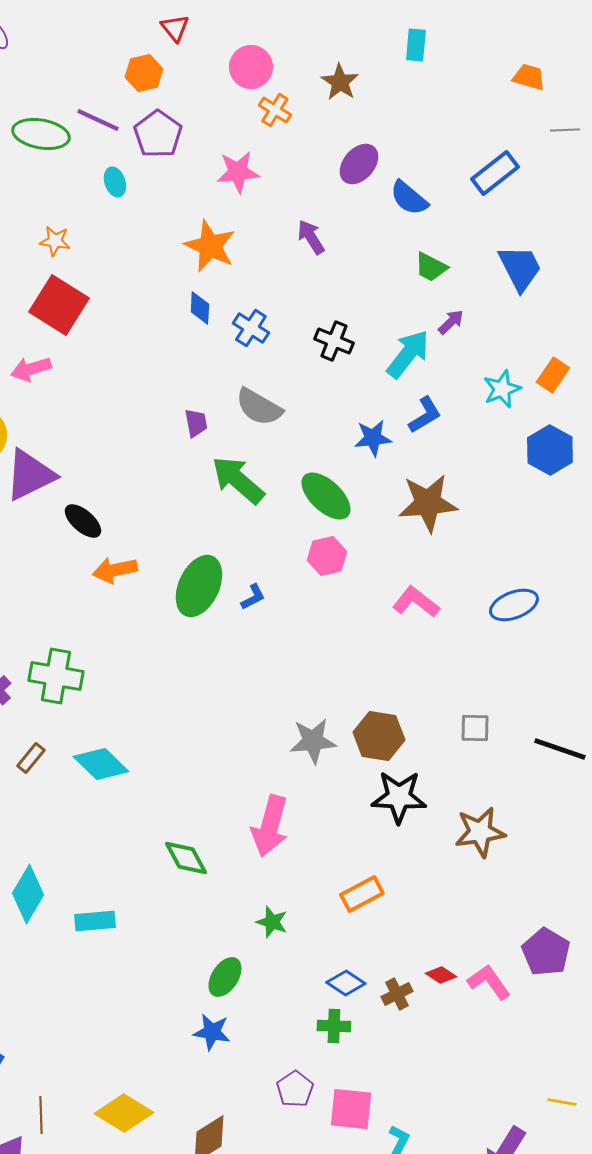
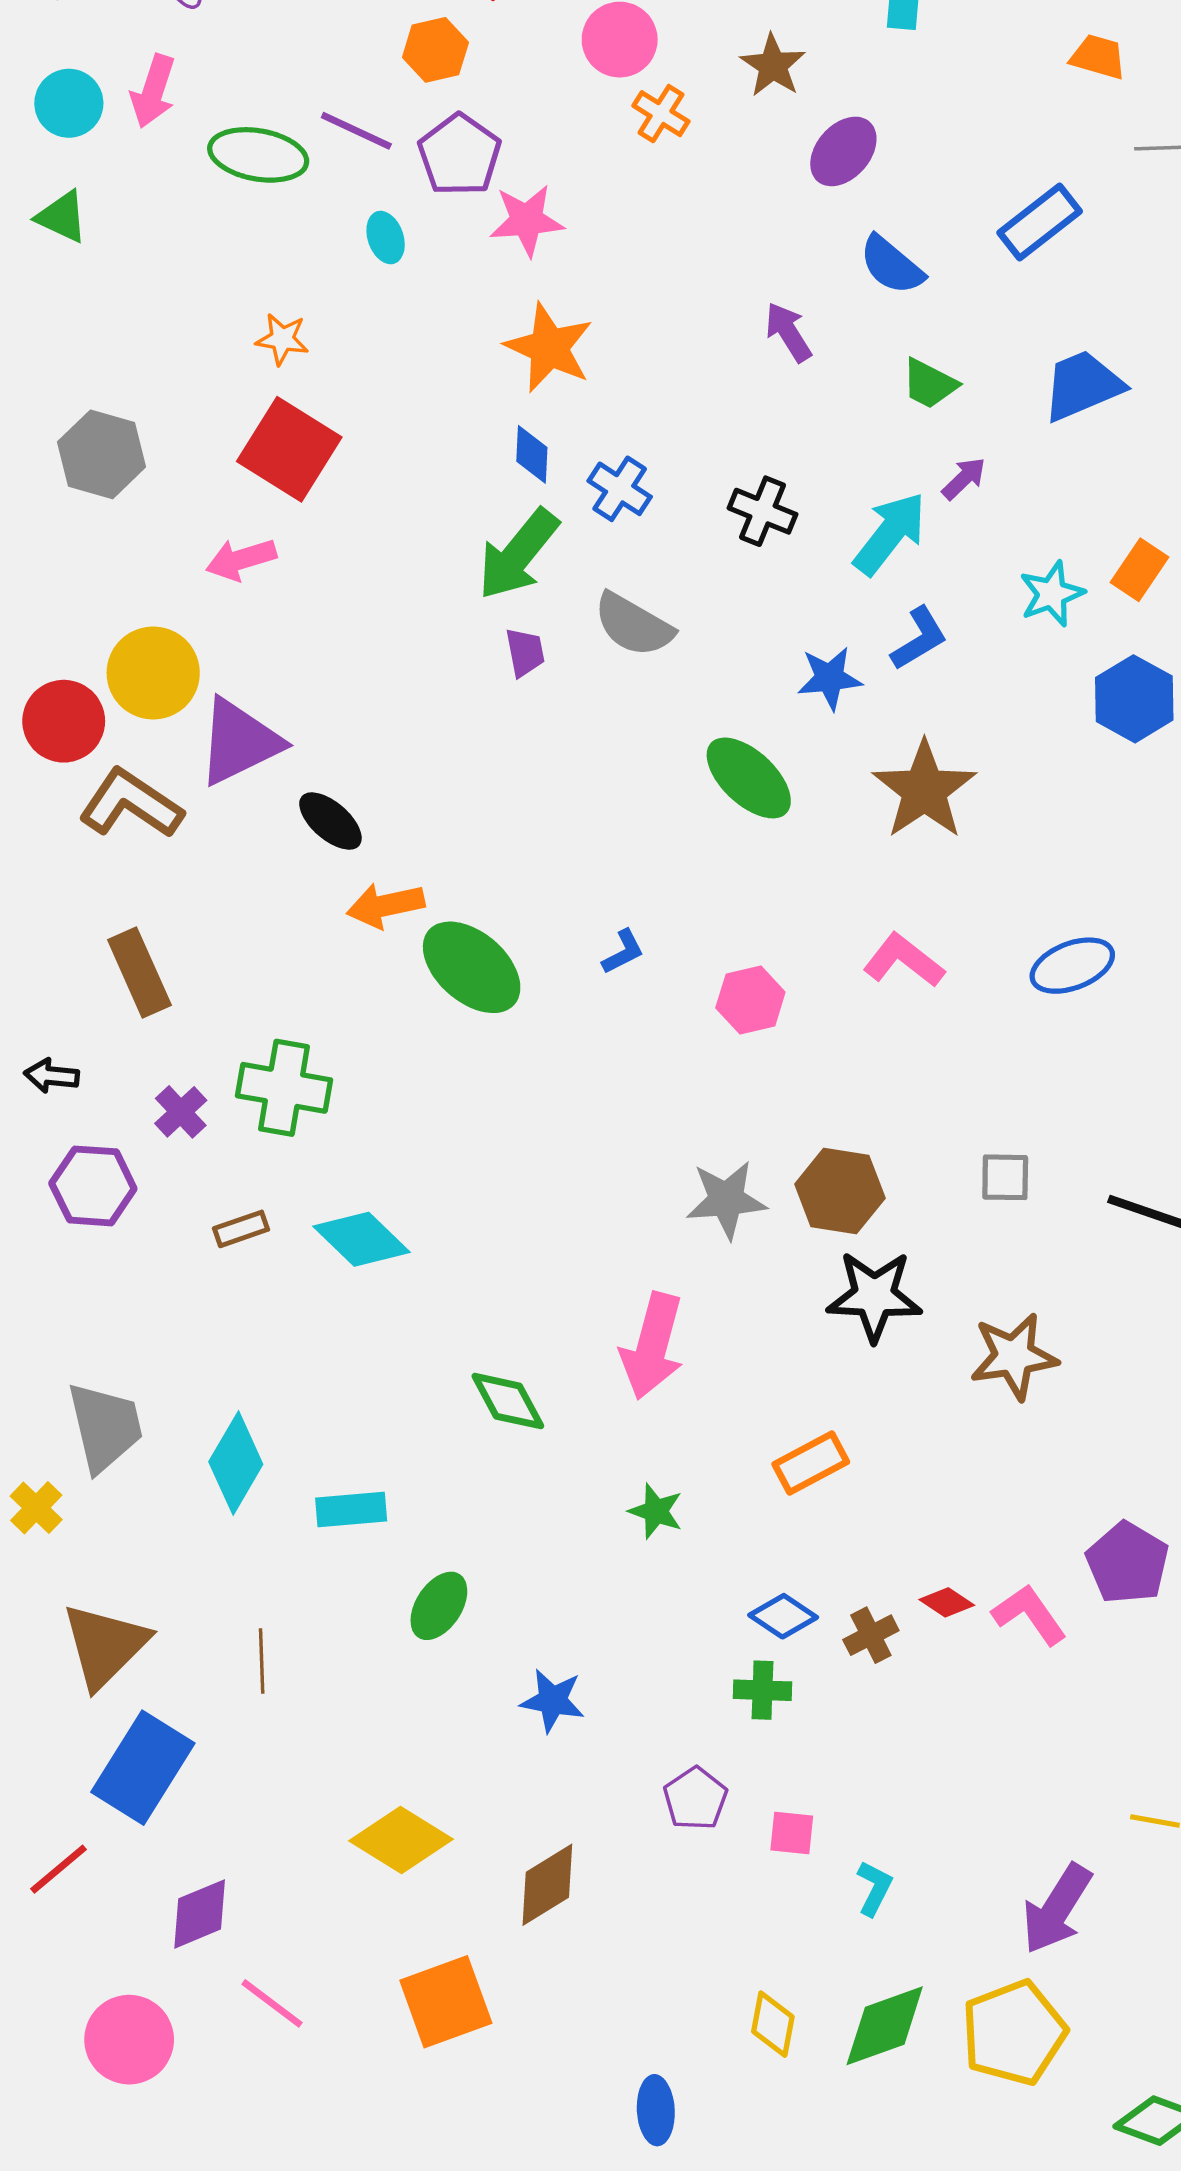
purple ellipse: (359, 164) -> (843, 151), moved
pink star: (238, 172) -> (527, 220), moved
purple arrow: (311, 237) -> (788, 332), moved
blue trapezoid: (520, 268) -> (1083, 386), turned -86
green arrow: (238, 480) -> (518, 554), moved, turned -92
brown star: (428, 503) -> (924, 790), turned -30
pink hexagon: (327, 556) -> (750, 1000), moved
green ellipse: (199, 586) -> (472, 967), moved, turned -74
brown rectangle: (31, 758) -> (241, 1229), turned 32
green ellipse: (225, 977) -> (439, 1606), moved
pink square: (351, 1109) -> (792, 1833), size x0.6
brown line: (41, 1115) -> (262, 1661), moved

